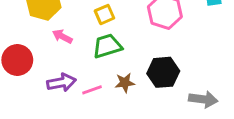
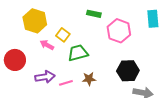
yellow square: (105, 14) -> (63, 35), moved, turned -32
black hexagon: (163, 72) -> (128, 71), moved

